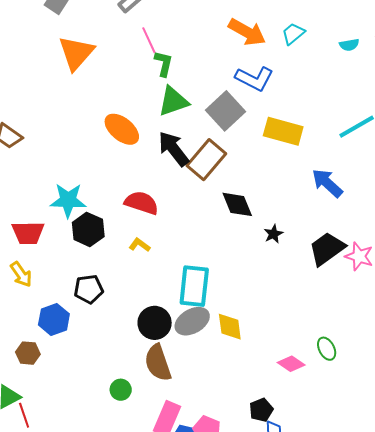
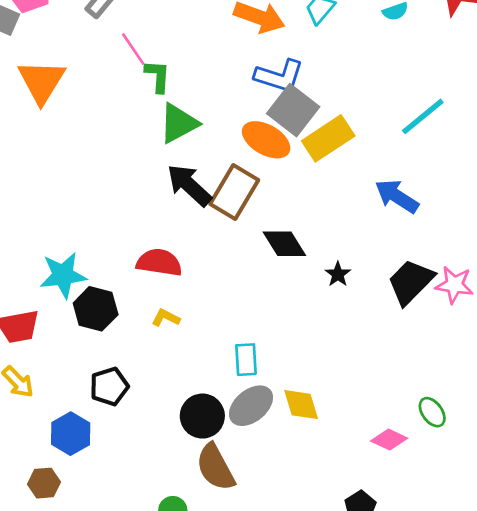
gray square: (226, 111) -> (293, 110), moved
orange ellipse: (122, 129) -> (266, 140), moved
yellow rectangle: (283, 131) -> (328, 138), turned -39
cyan rectangle: (194, 286) -> (246, 360), size x0.6

